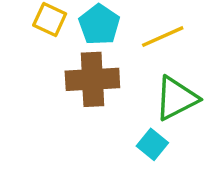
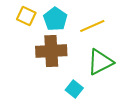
cyan square: (152, 144) -> (74, 89), moved

